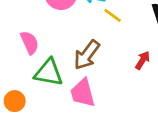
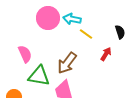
red arrow: (143, 60) -> (106, 54), moved

